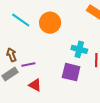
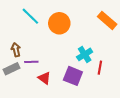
cyan cross: (79, 49) -> (85, 54), turned 35
red triangle: (35, 85) -> (44, 78), moved

